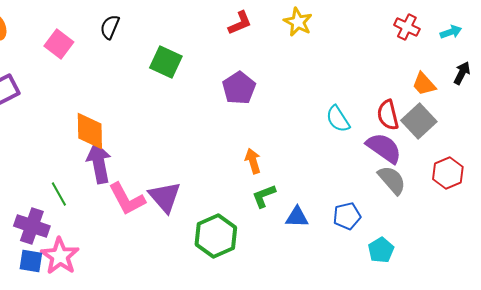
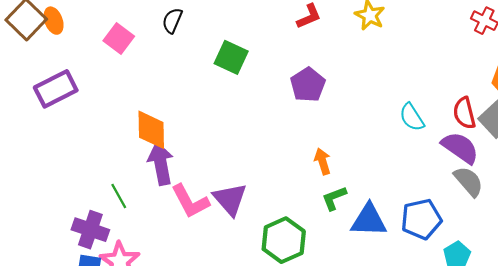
blue pentagon: (347, 216) -> (421, 219), size x1.4
blue triangle: (297, 217) -> (369, 220), size x1.5

